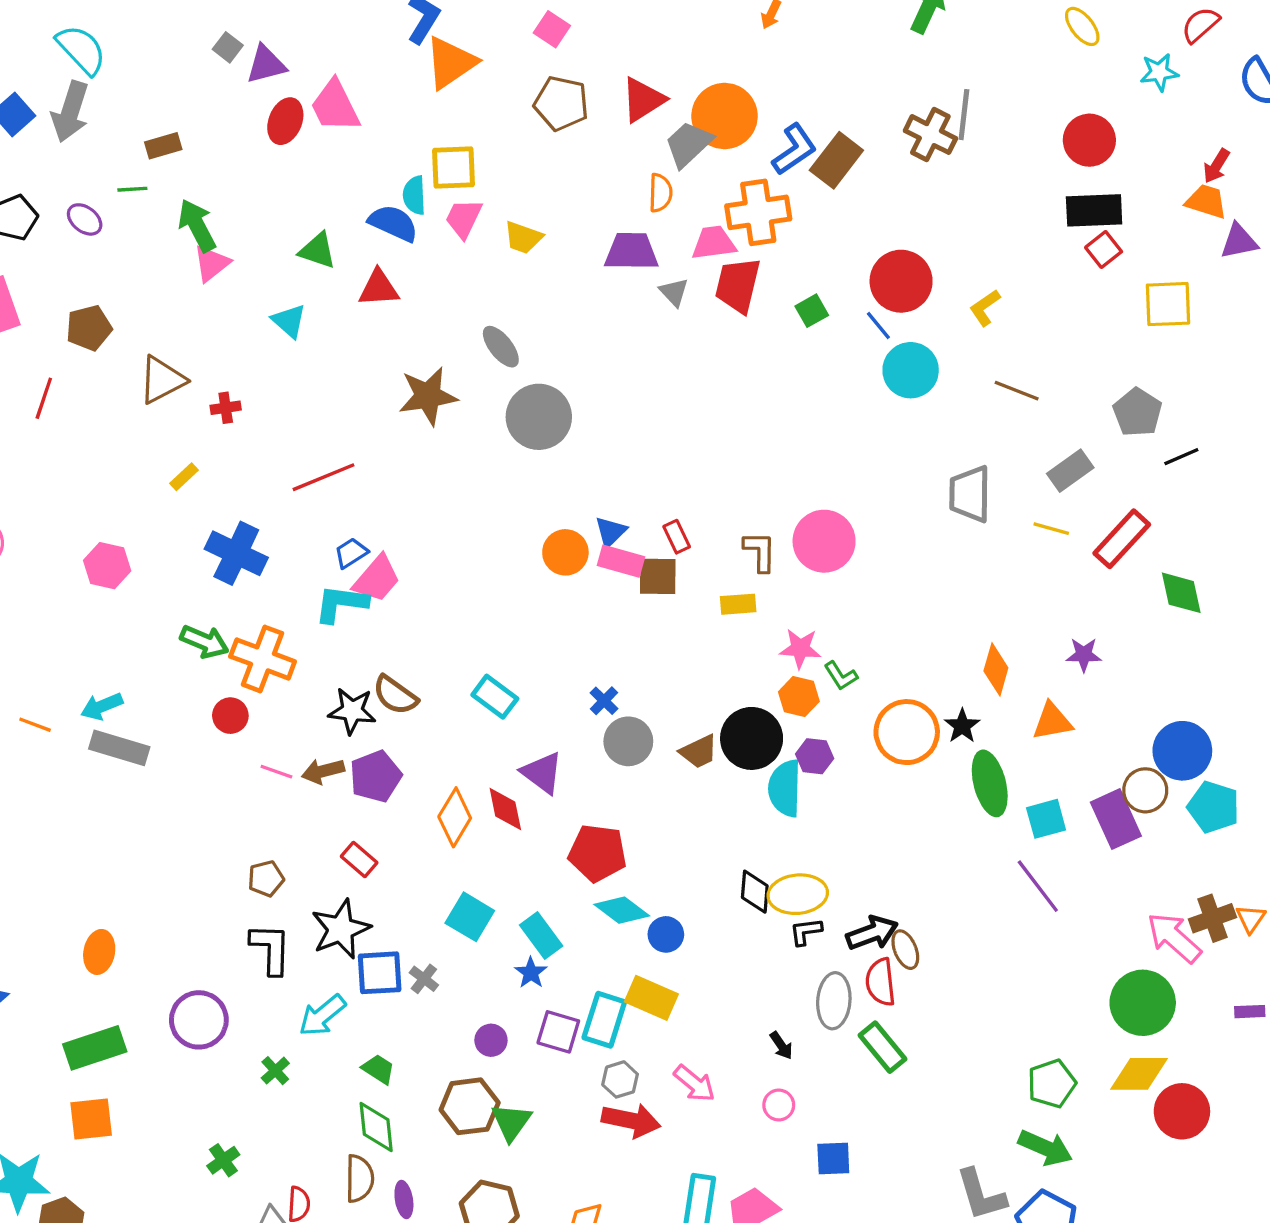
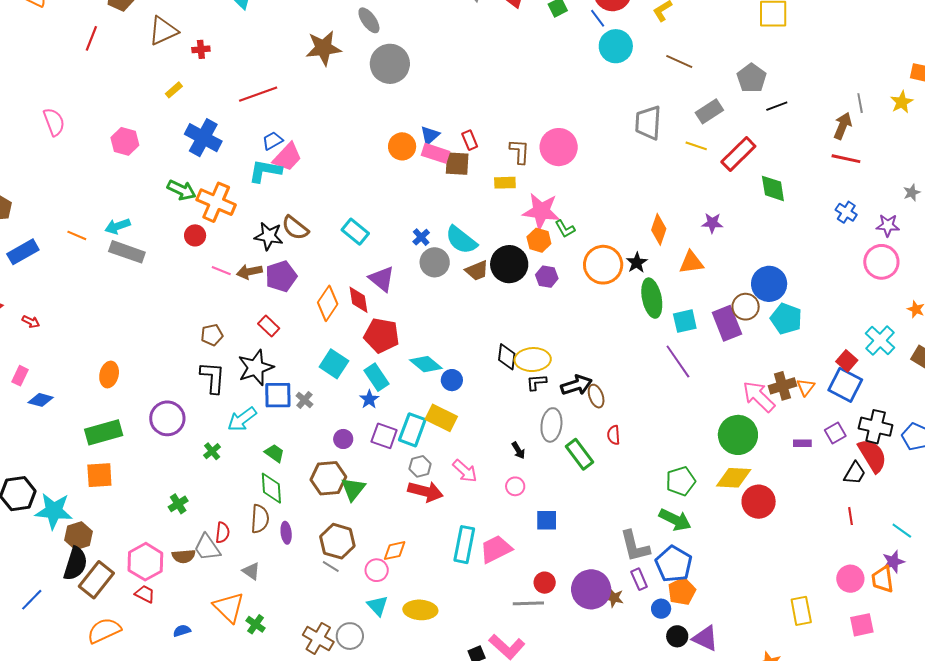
pink star: (800, 649) -> (541, 211), size x1.5
cyan semicircle: (785, 788) -> (461, 240), moved, turned -56
red pentagon: (597, 853) -> (382, 335), moved
red semicircle: (881, 982) -> (614, 435), moved, size x0.7

